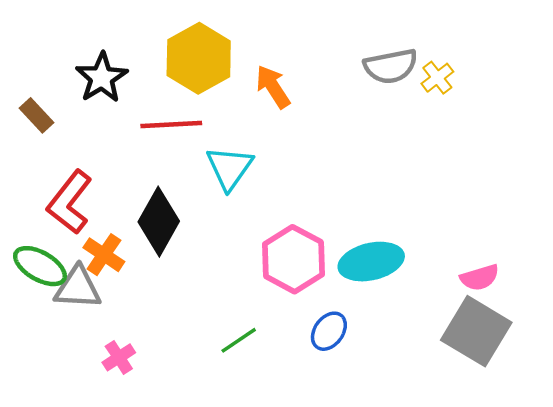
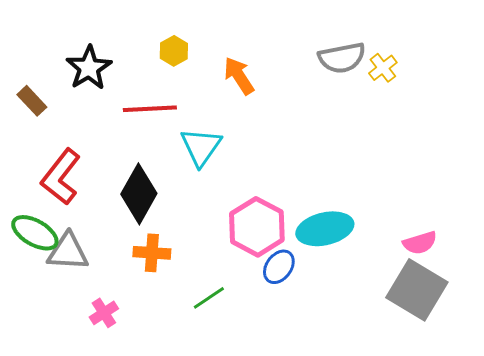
yellow hexagon: (199, 58) -> (174, 51), size x0.5
orange cross: (104, 255) -> (152, 253), moved, turned -30
blue ellipse: (329, 331) -> (279, 267), moved

